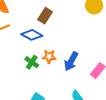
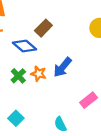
blue arrow: (71, 61) -> (62, 67), moved

